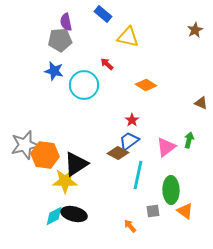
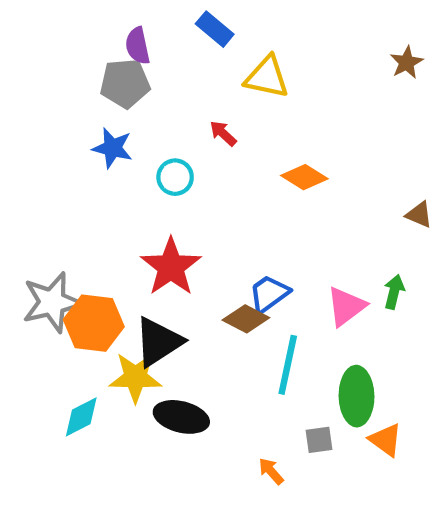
cyan circle: (84, 85) -> (175, 177), size x0.6
red star: (132, 120) -> (171, 267), moved, size x2.0
black ellipse: (74, 214) -> (181, 417), moved
cyan diamond: (54, 216) -> (81, 417), moved

